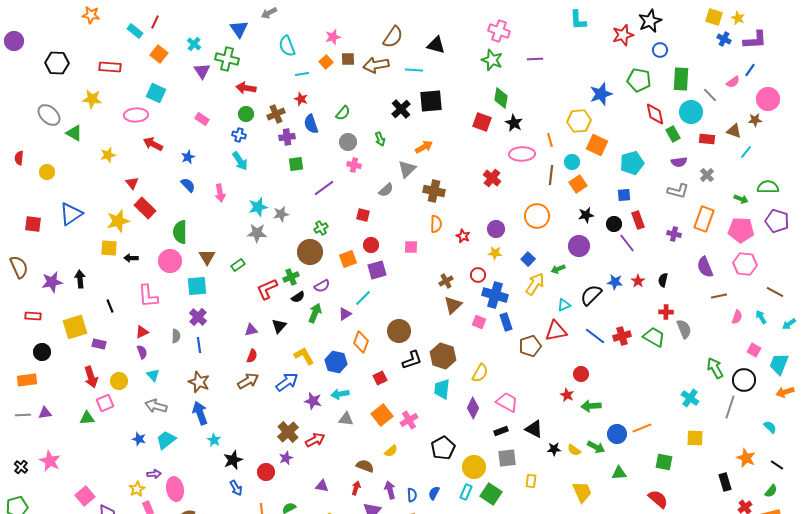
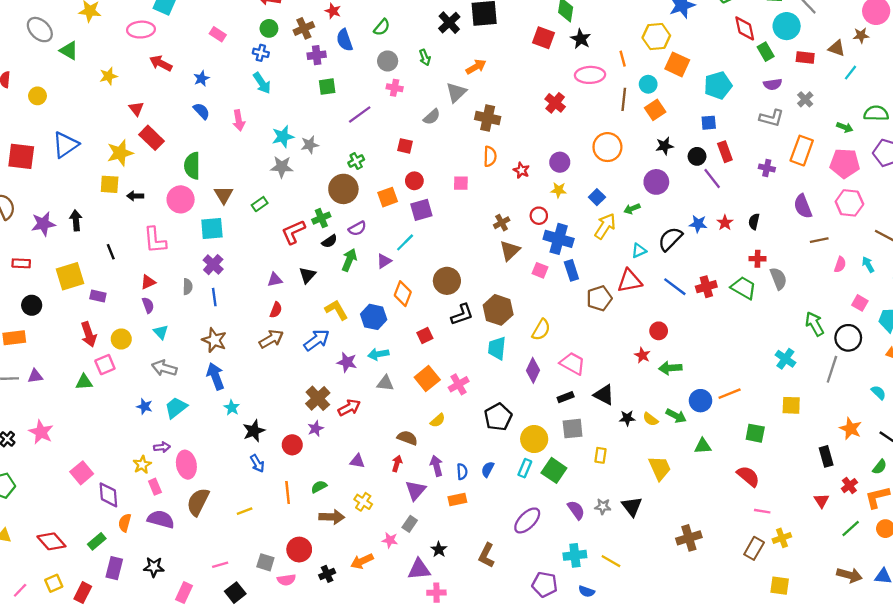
red square: (33, 224) -> (21, 156), size x1.4

